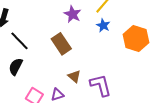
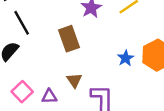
blue star: (103, 25) -> (126, 58), moved

